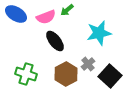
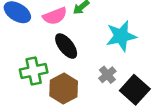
green cross: (26, 74) -> (34, 71), moved, turned -30
brown hexagon: (66, 74) -> (64, 88), moved

